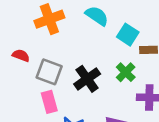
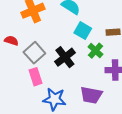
cyan square: (128, 35) -> (83, 31), moved
gray square: (49, 72) -> (34, 53), turned 30

